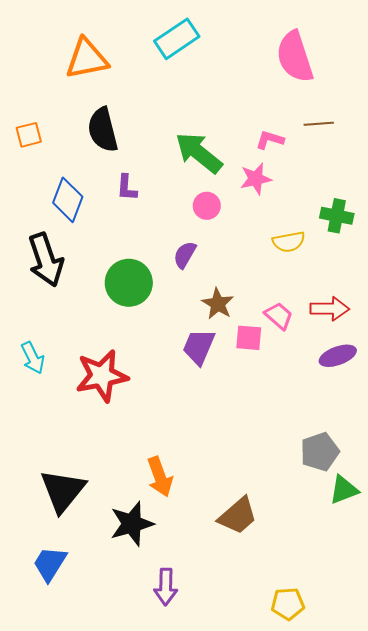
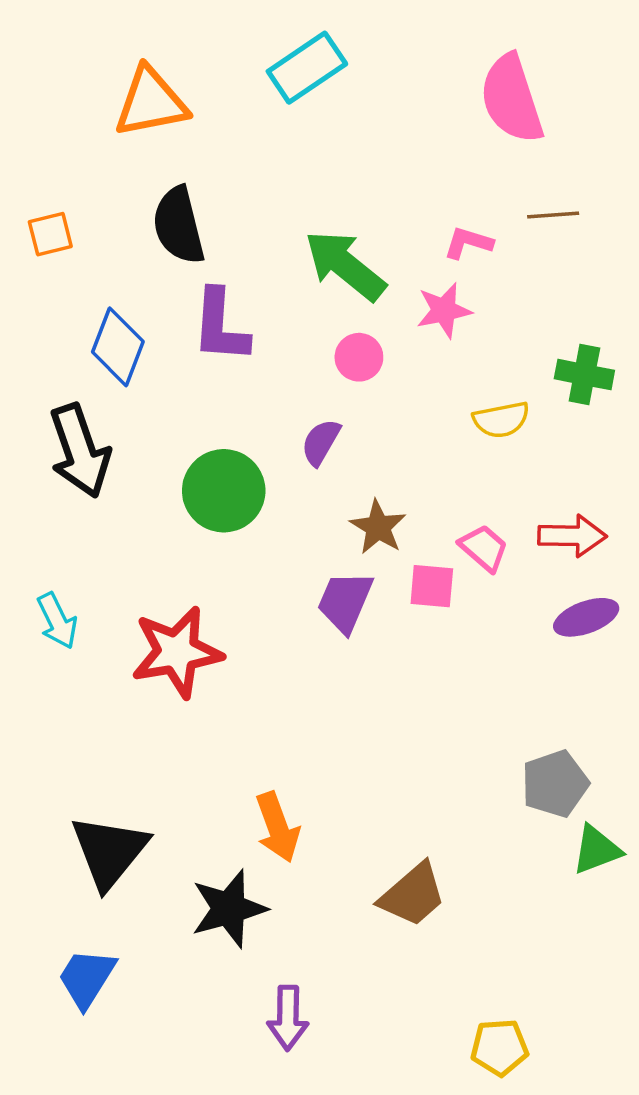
purple L-shape: (127, 188) -> (220, 326), size x1.6

